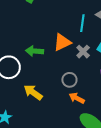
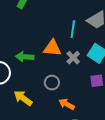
orange triangle: (62, 42) -> (52, 48), turned 30
gray circle: (69, 80) -> (52, 83), moved

